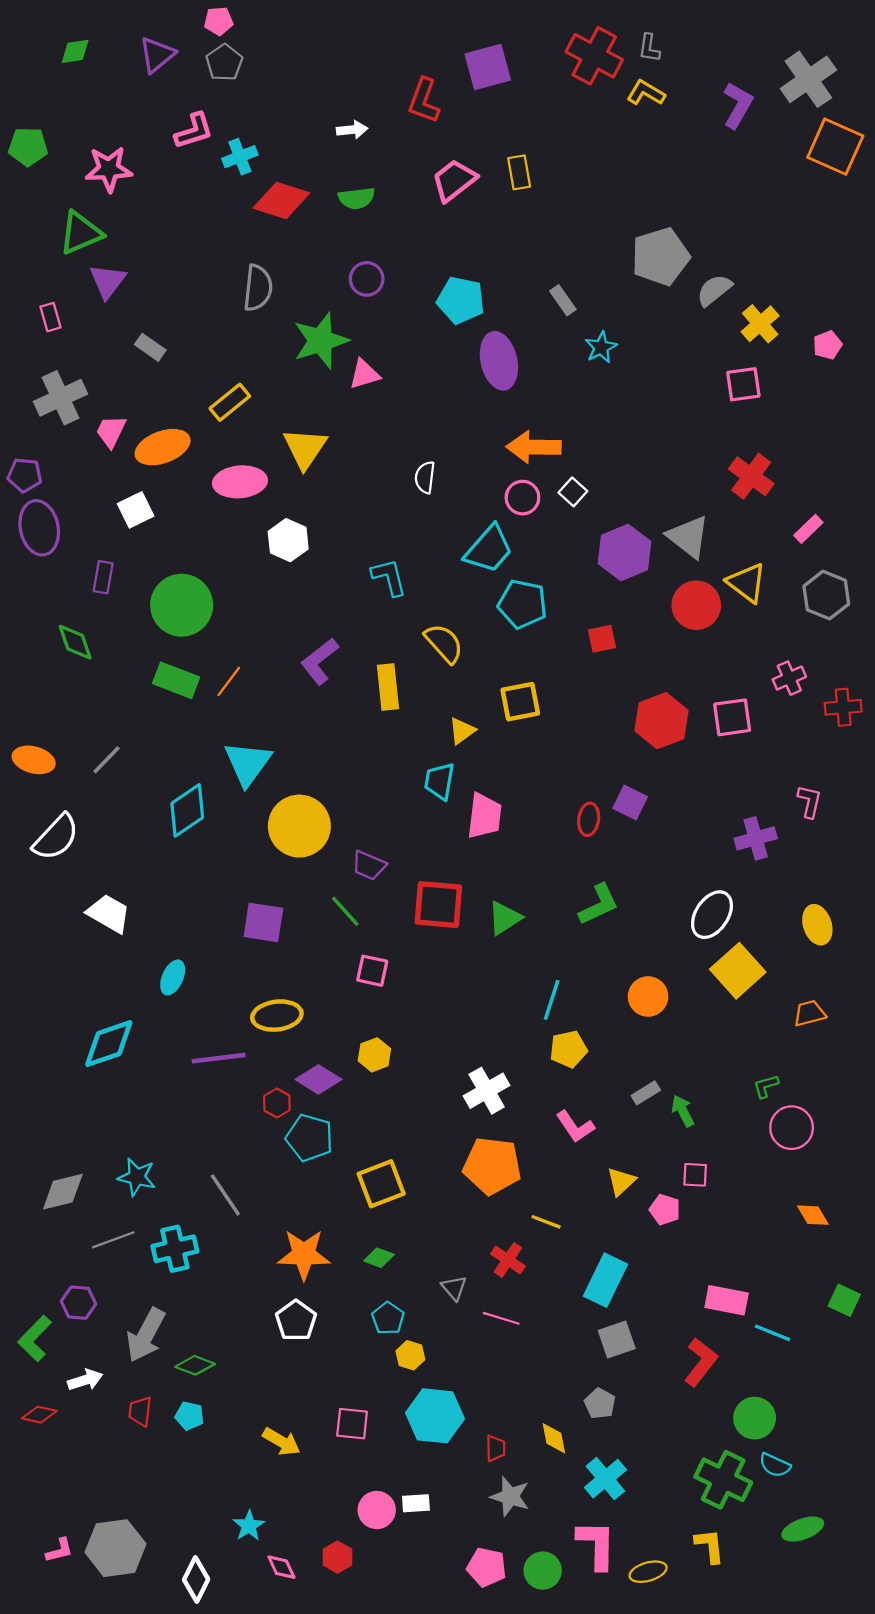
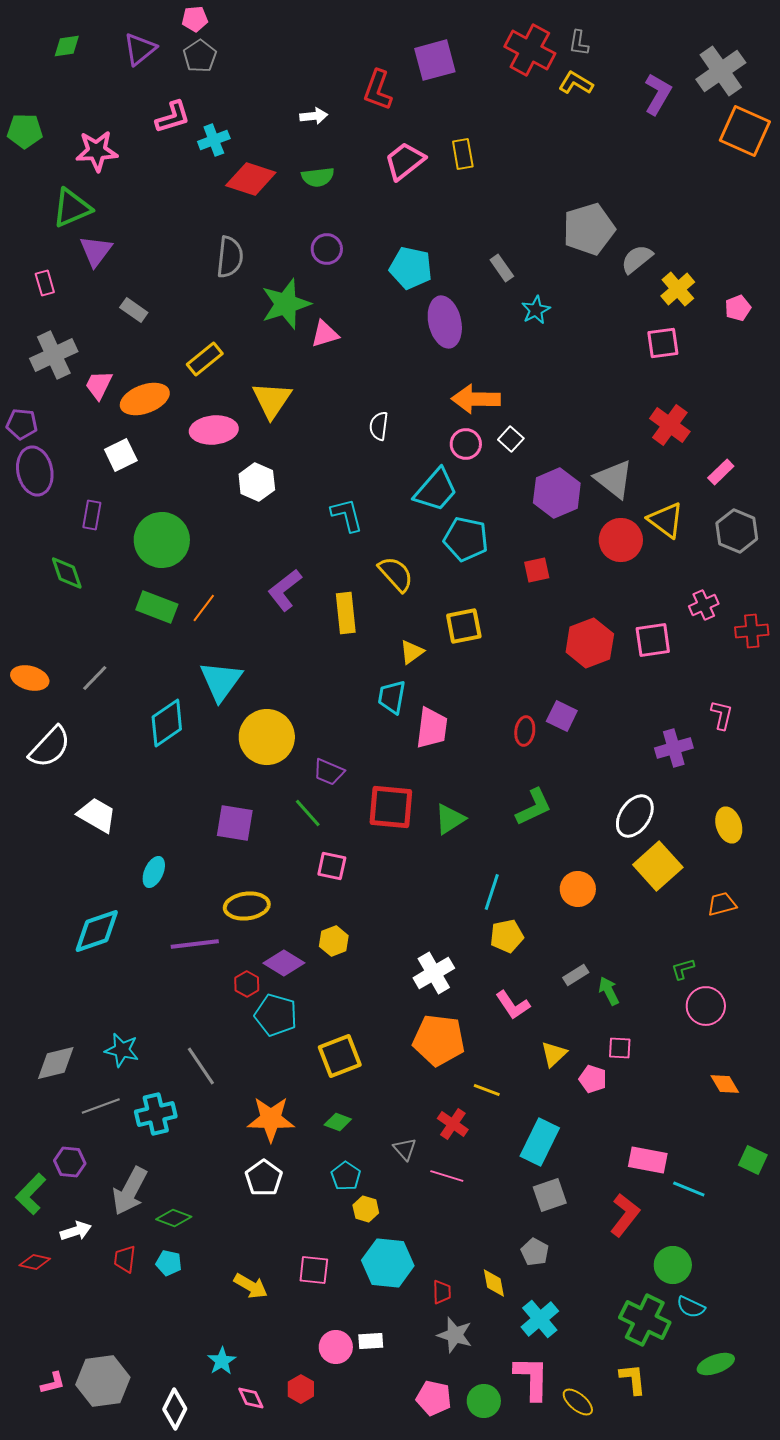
yellow ellipse: (648, 1572) -> (578, 1402), turned 56

